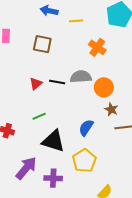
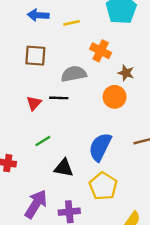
gray semicircle: (81, 77) -> (74, 74), moved
brown star: (111, 109) -> (126, 73), moved
blue semicircle: (86, 128) -> (100, 147), size x1.4
black triangle: (53, 141) -> (64, 168), size x0.7

